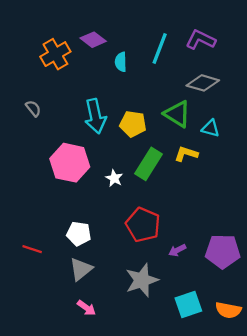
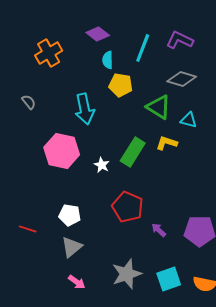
purple diamond: (93, 40) -> (98, 34), moved
yellow pentagon: (133, 124) -> (121, 85), moved
purple arrow: (177, 250) -> (159, 230), turned 70
gray star: (142, 280) -> (127, 274), moved

